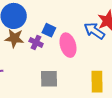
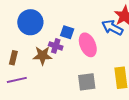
brown star: (14, 38) -> (42, 56), moved
gray square: (49, 79) -> (87, 82), moved

